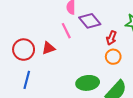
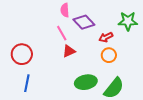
red arrow: (111, 38) -> (106, 37), turned 48
red triangle: (49, 48) -> (69, 51), moved

